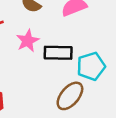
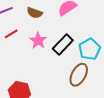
black rectangle: (58, 53) -> (63, 44), turned -35

